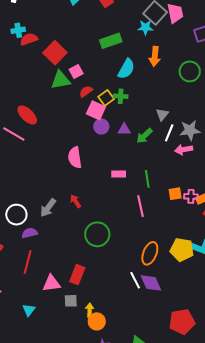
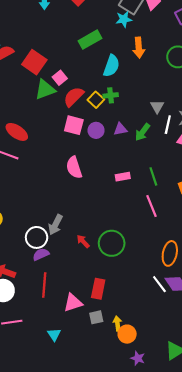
red semicircle: (86, 91) -> (74, 97), size x1.5
pink square: (96, 110) -> (74, 125), moved
red arrow: (75, 201) -> (83, 241), moved
white circle: (16, 215) -> (37, 237), moved

